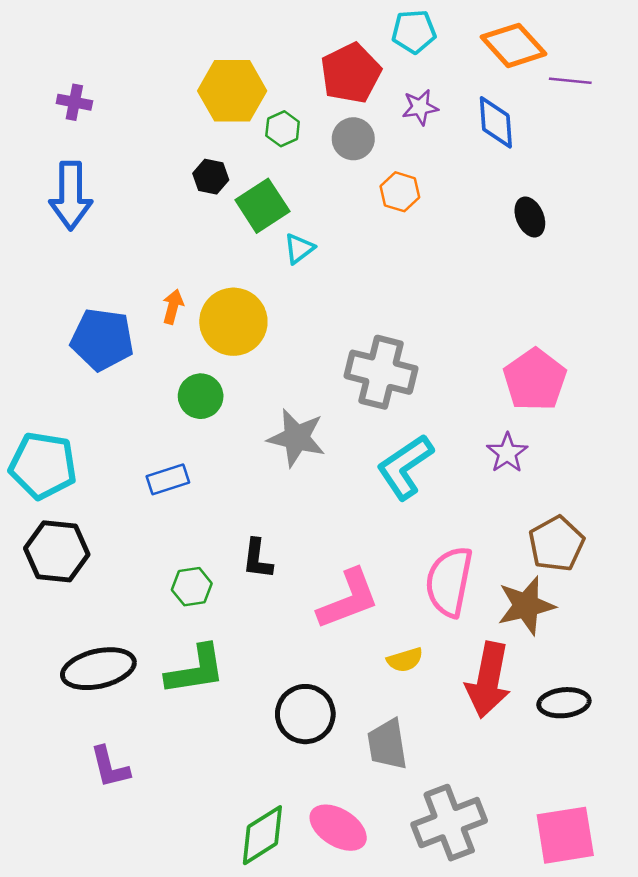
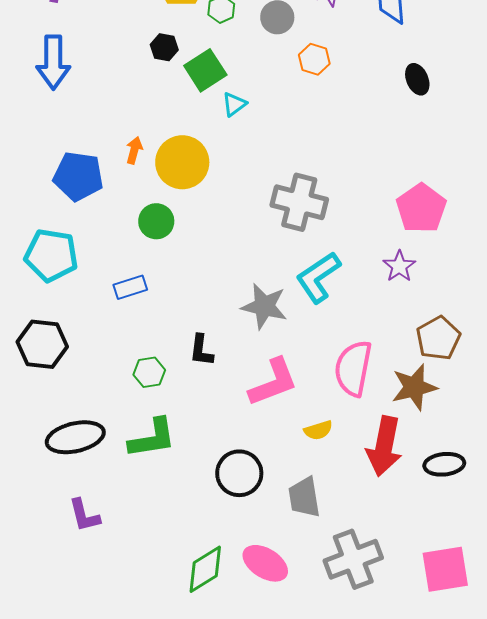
gray star: (296, 438) -> (264, 306), moved
cyan pentagon: (43, 466) -> (51, 255), moved

